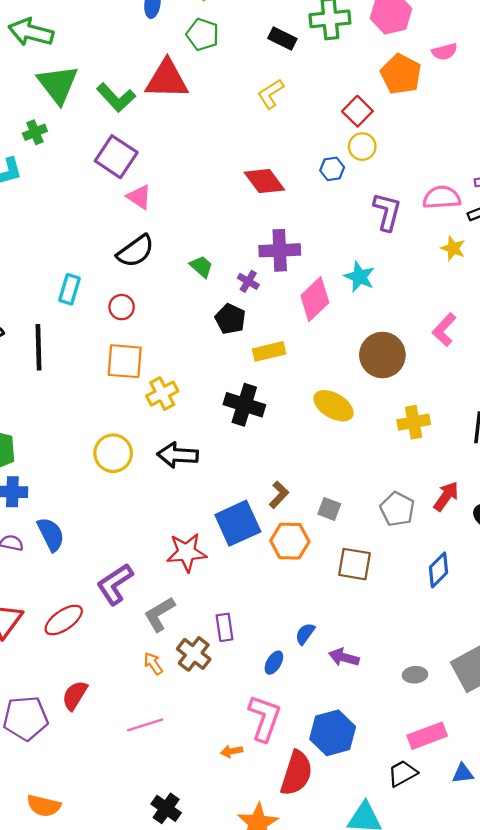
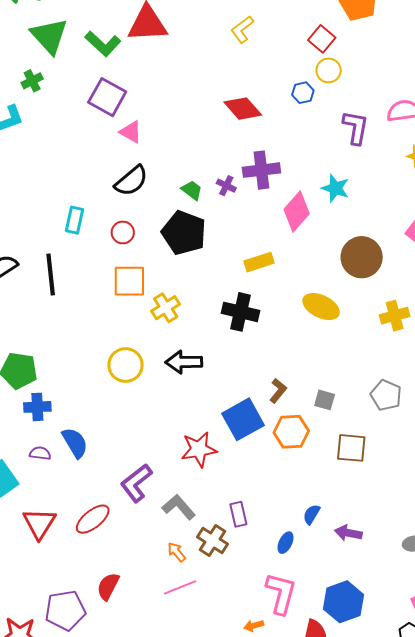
purple cross: (248, 281) -> (226, 186), moved
black pentagon: (230, 319) -> (184, 233), moved, size x1.6
gray L-shape: (159, 614) -> (179, 507), turned 84
pink line: (145, 725) -> (180, 587), moved

